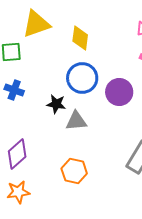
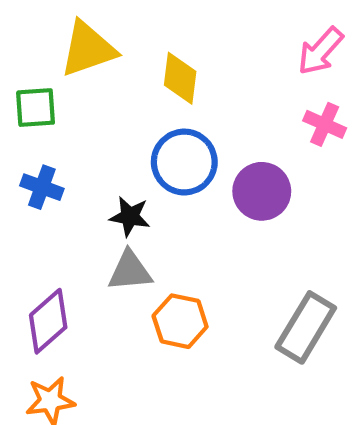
gray triangle: (76, 121) -> (130, 271), moved
orange hexagon: (74, 171) -> (180, 321), moved

